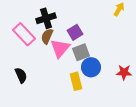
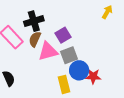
pink triangle: (60, 48) -> (48, 51), turned 35
red star: (124, 72) -> (93, 76), moved

